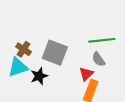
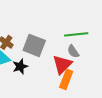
red triangle: (86, 74) -> (62, 64), size x1.5

